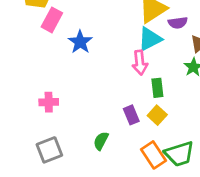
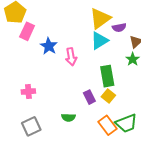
pink arrow: (140, 63) -> (71, 57), moved
green rectangle: (157, 88) -> (107, 76), size x1.5
green semicircle: (101, 141) -> (68, 117), turned -112

